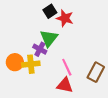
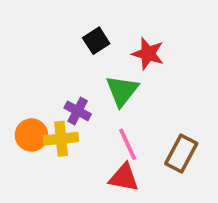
red star: (65, 18) -> (148, 54), moved
green triangle: (49, 38) -> (122, 91), moved

